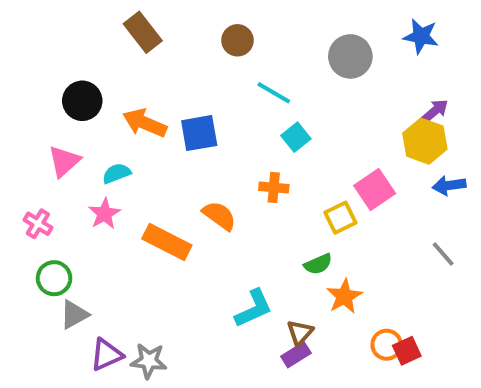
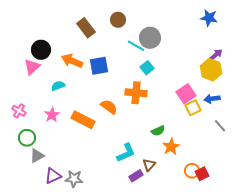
brown rectangle: (143, 32) -> (86, 28), moved
gray circle: (350, 56) -> (150, 38), moved
pink triangle: (64, 161) -> (32, 67), moved
blue arrow: (449, 185) -> (212, 99), moved
orange cross: (274, 187) -> (136, 93), size x1.5
pink star: (104, 214) -> (52, 115), moved
yellow square: (340, 218) -> (193, 108), moved
purple rectangle: (296, 355) -> (136, 176), moved

